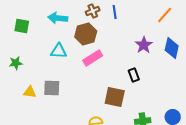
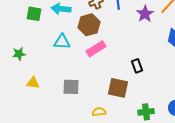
green square: (22, 26) -> (34, 14), moved
purple star: (144, 45) -> (145, 14), moved
gray square: (52, 88) -> (71, 87), moved

